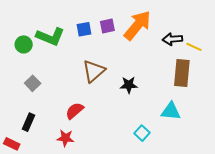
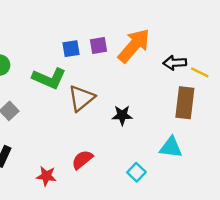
green L-shape: (50, 37) -> (49, 78), moved
red semicircle: (75, 111) -> (82, 160), moved

